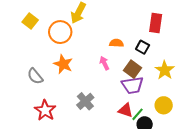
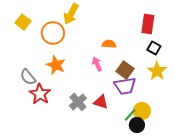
black square: (143, 47) -> (154, 48), moved
yellow circle: (164, 105) -> (142, 111), moved
red star: (45, 110) -> (40, 94), moved
red triangle: (125, 110) -> (101, 102), moved

